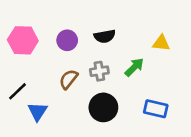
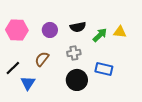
green arrow: (134, 67) -> (100, 35), moved
brown semicircle: (68, 79) -> (42, 59), moved
blue rectangle: (156, 109) -> (104, 69), moved

